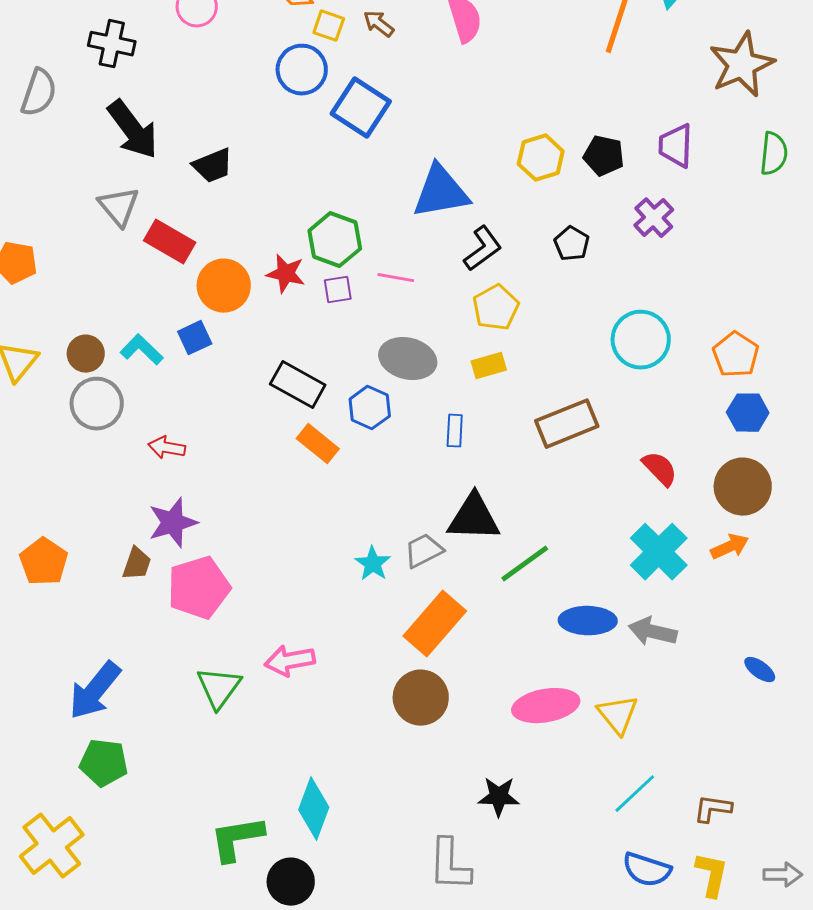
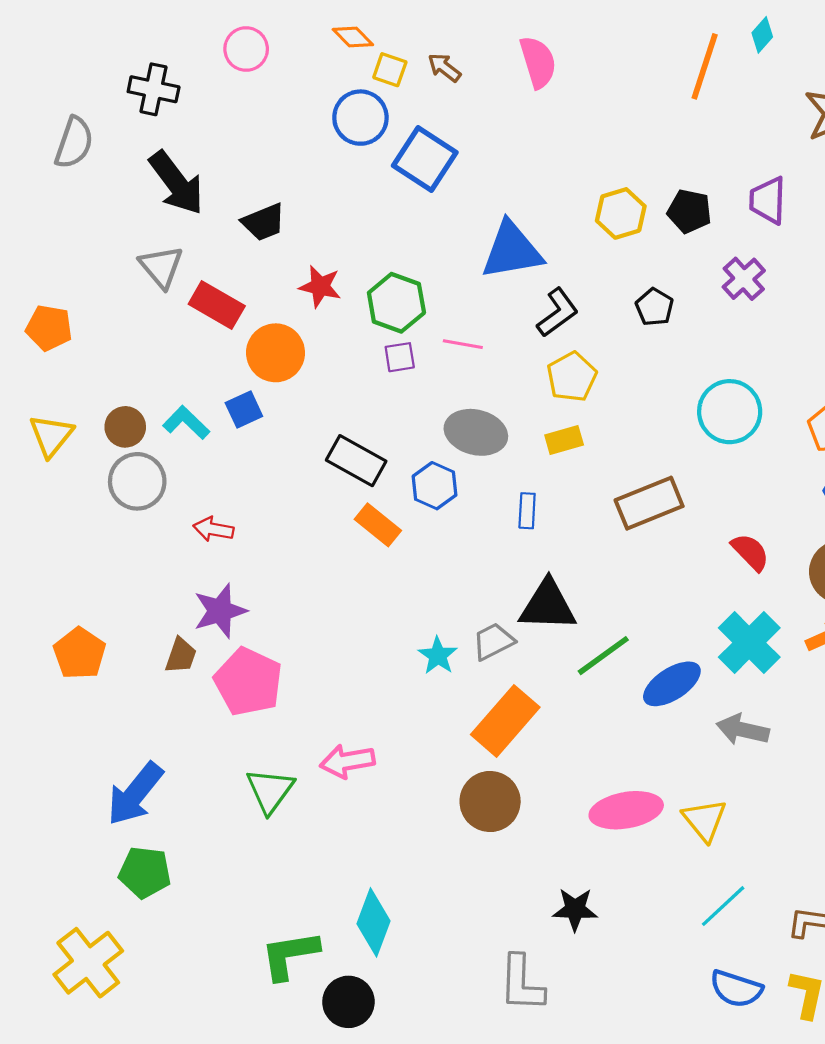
red star: (286, 274) -> (320, 286), moved
pink pentagon: (199, 588) -> (248, 682), turned -30
blue ellipse: (588, 621) -> (672, 684), moved, turned -34

